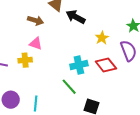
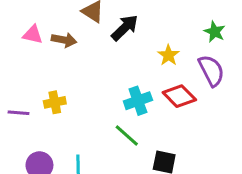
black arrow: (76, 17) -> (125, 28), turned 114
pink triangle: (36, 43) -> (33, 35), moved

